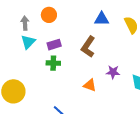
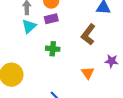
purple rectangle: (54, 45) -> (51, 19), moved
orange triangle: (90, 85) -> (88, 73), turned 32

